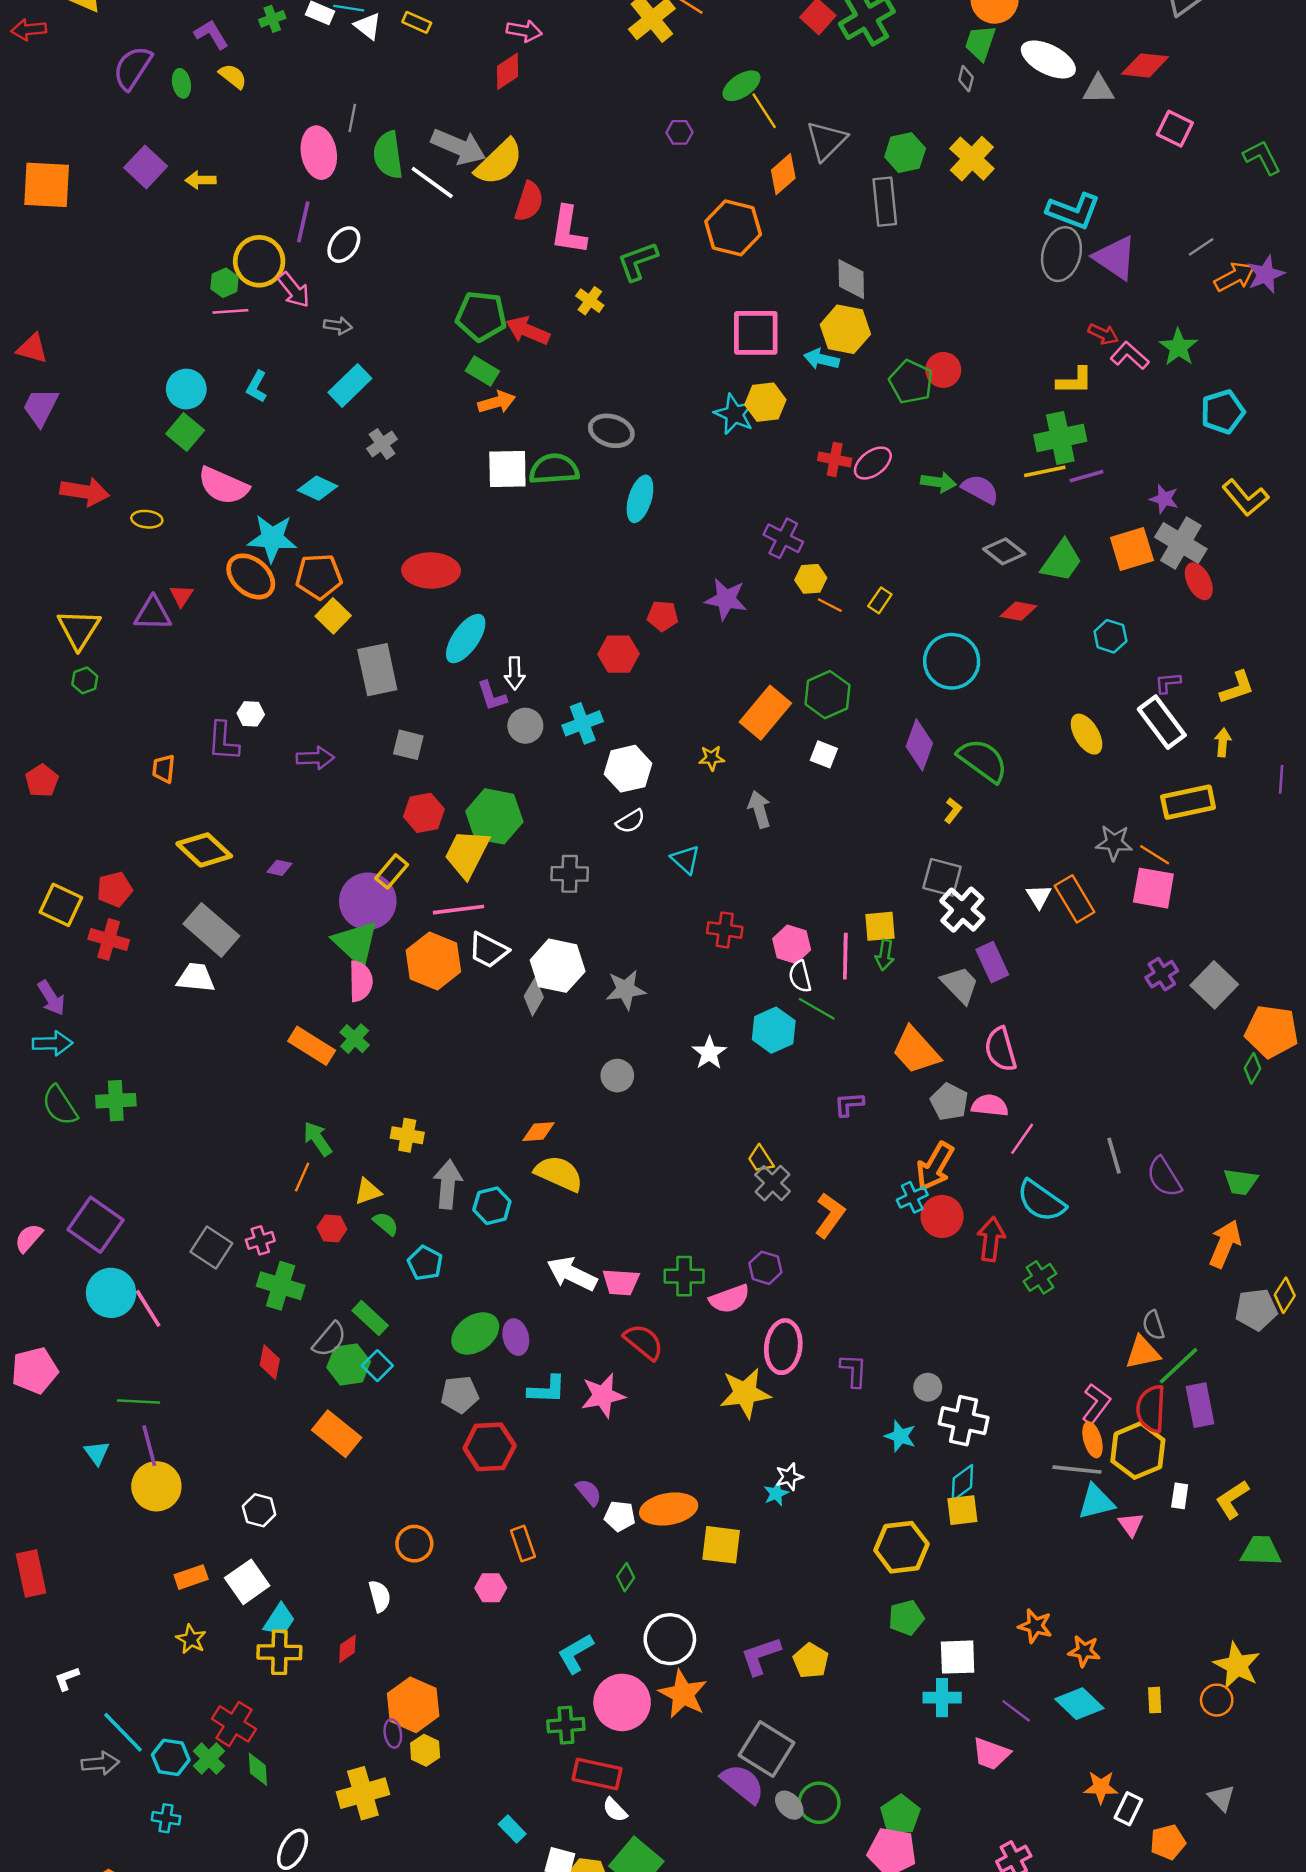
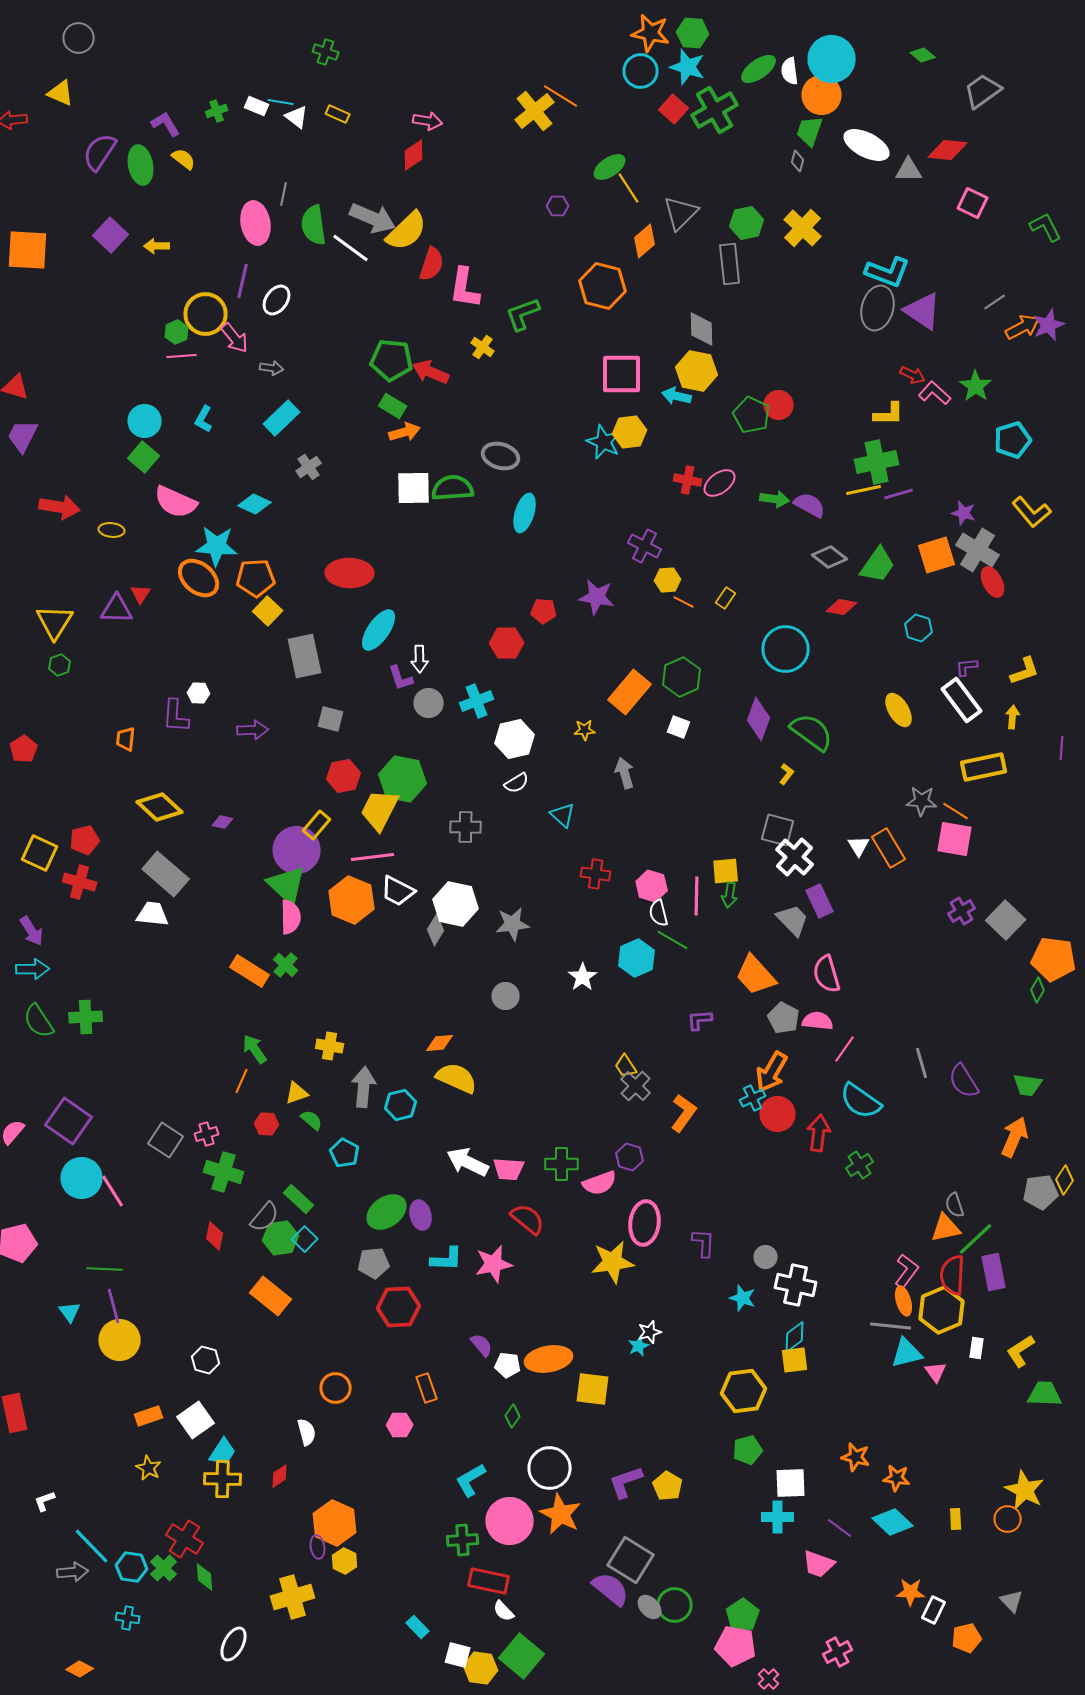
green ellipse: (181, 83) -> (141, 165), size x1.6

